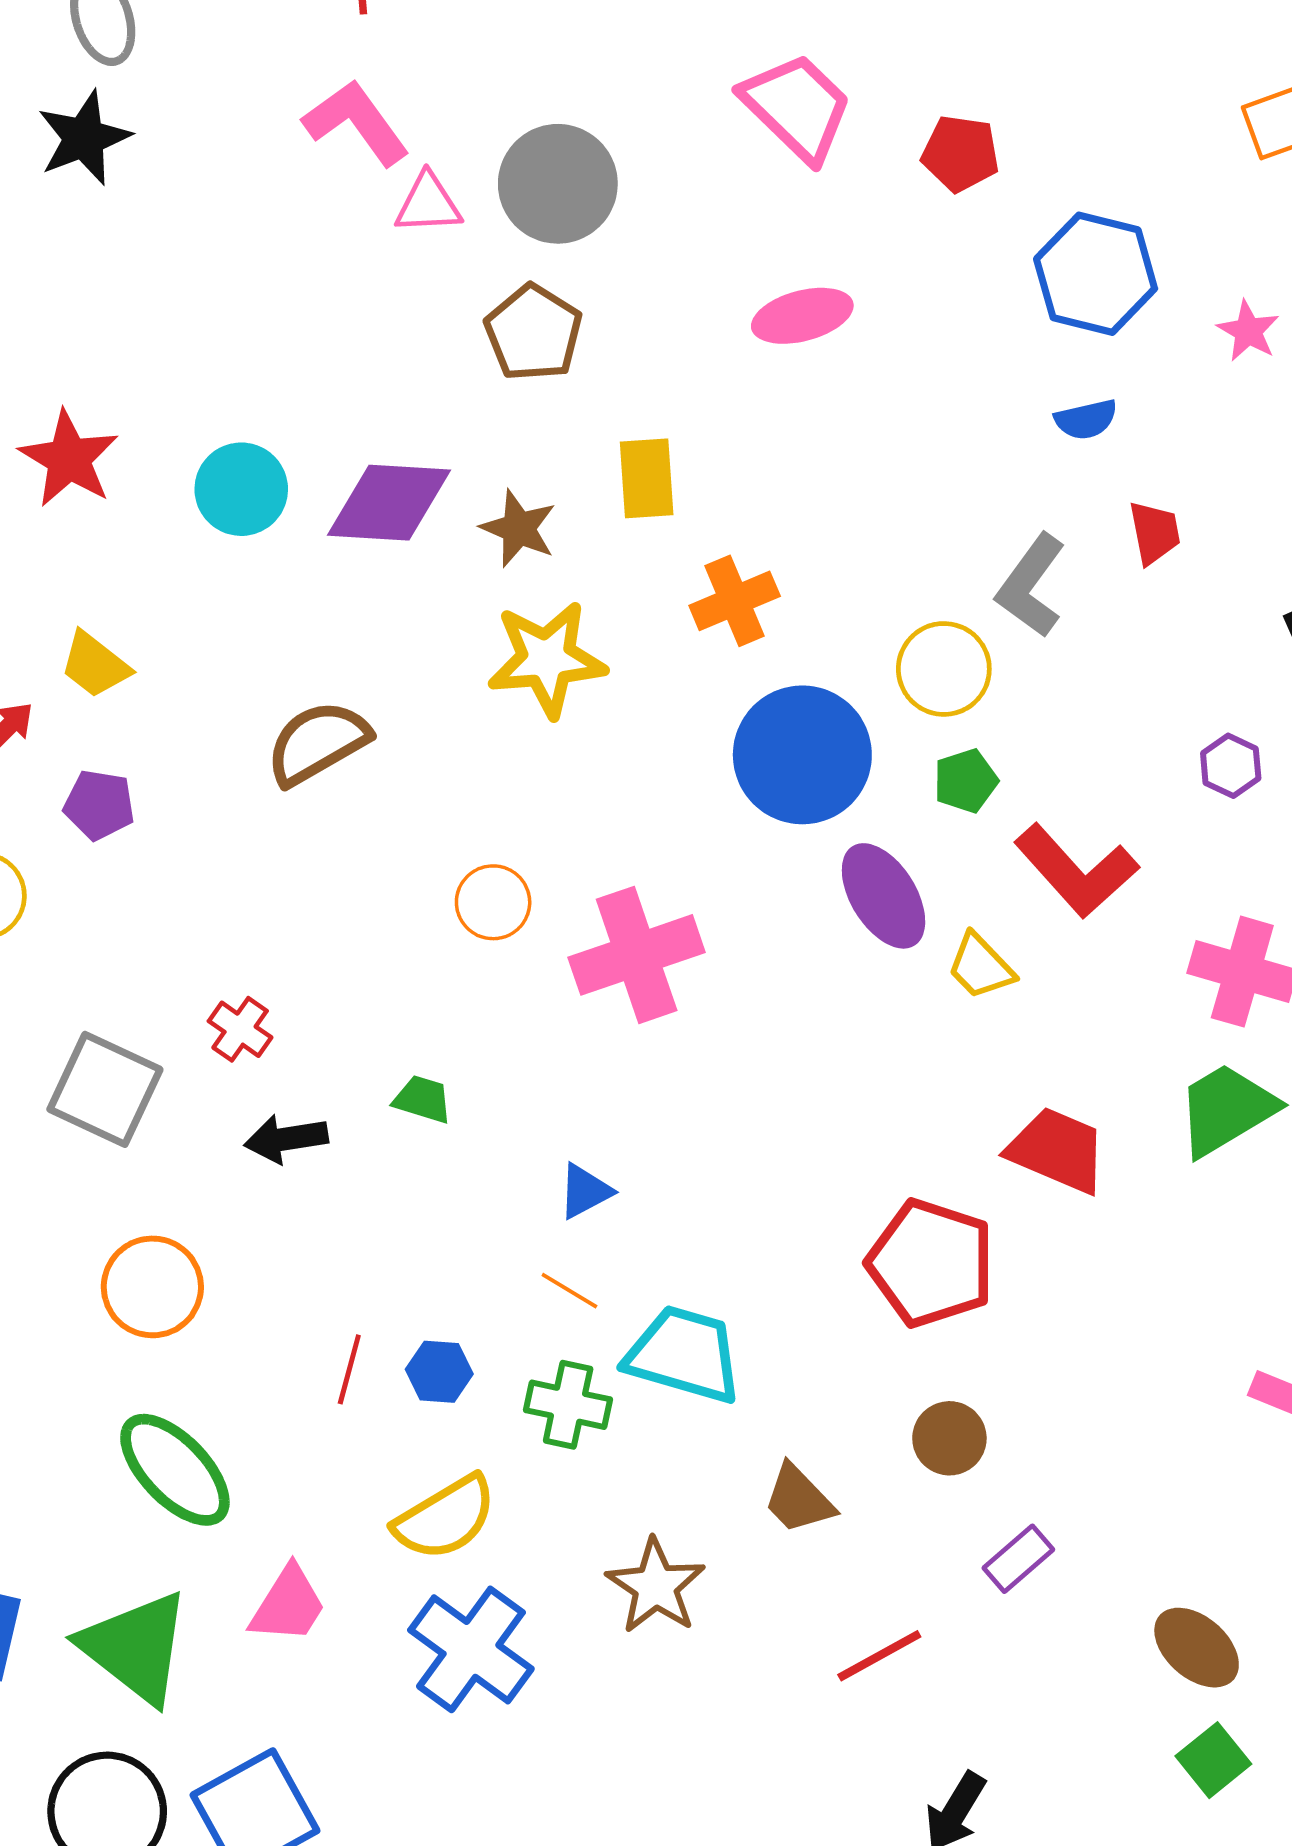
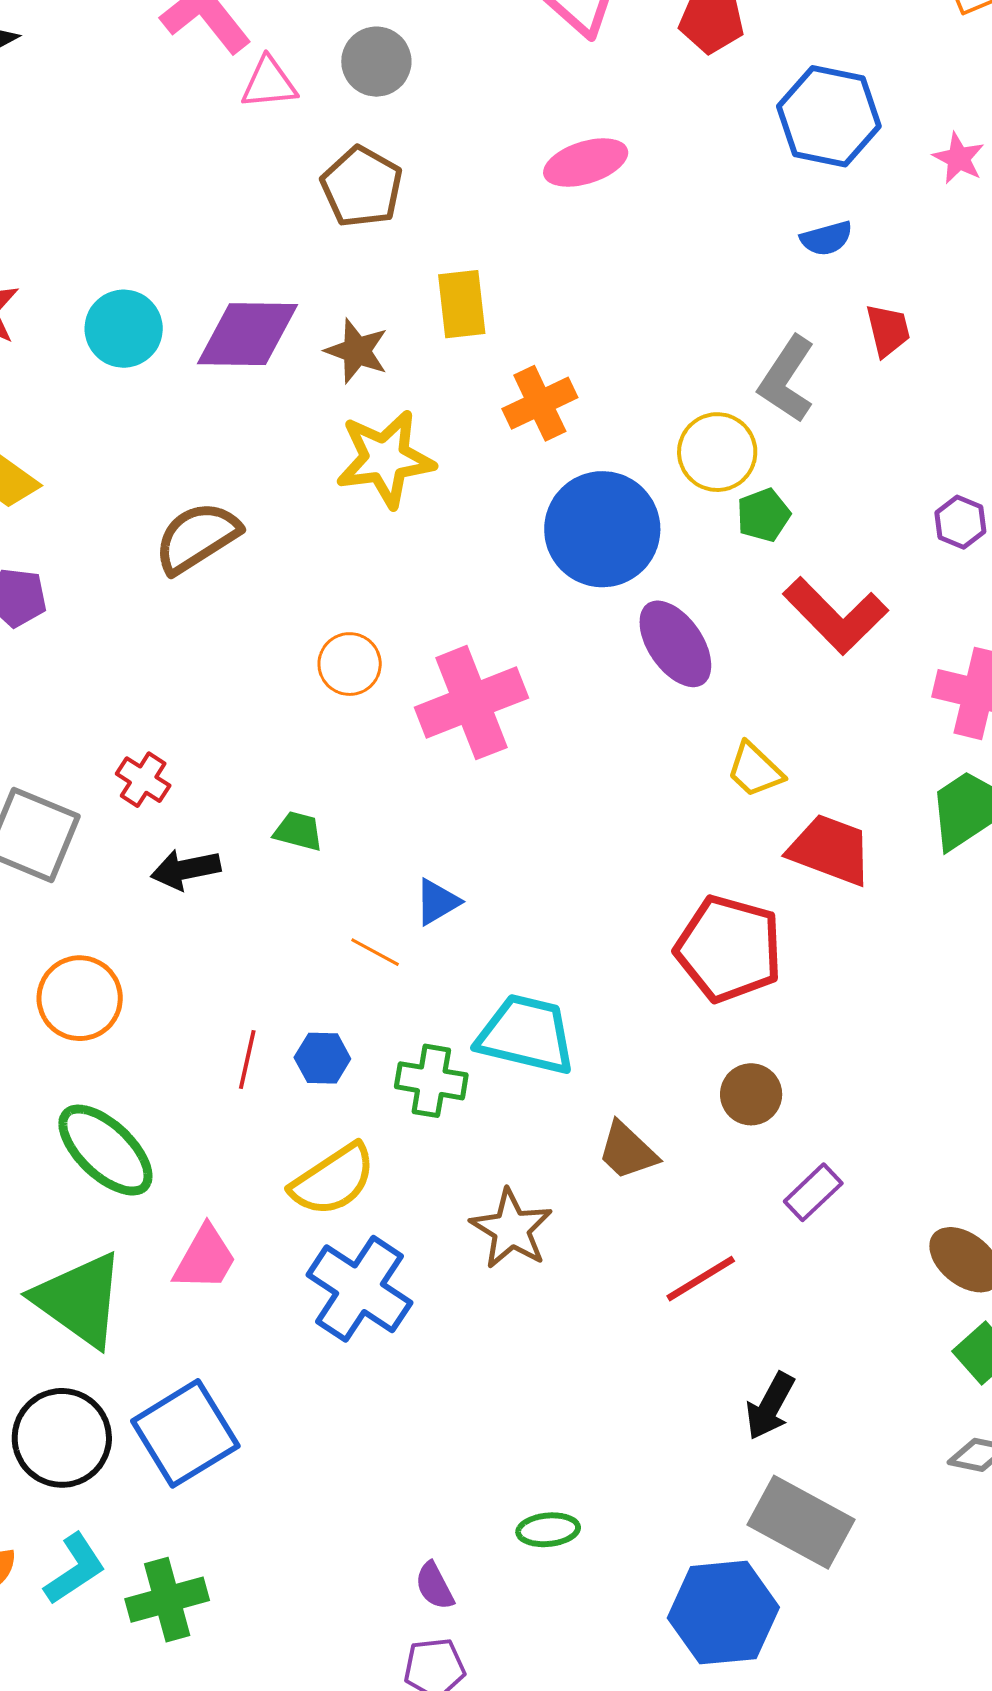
gray circle: (558, 184) -> (376, 62), size x0.7
green pentagon: (966, 781) -> (763, 515), moved
yellow trapezoid: (981, 966) -> (755, 770), moved
orange line: (569, 1291) -> (375, 952), moved

